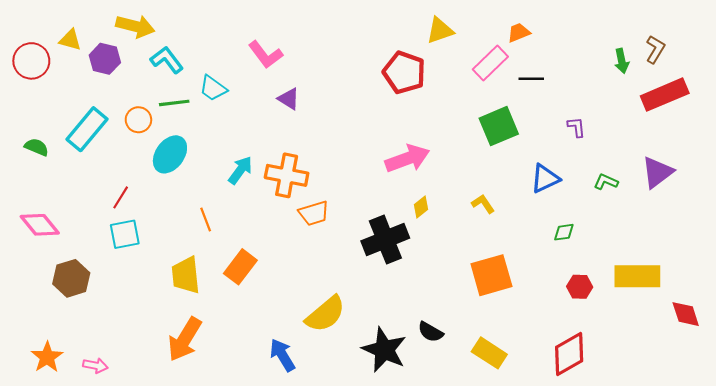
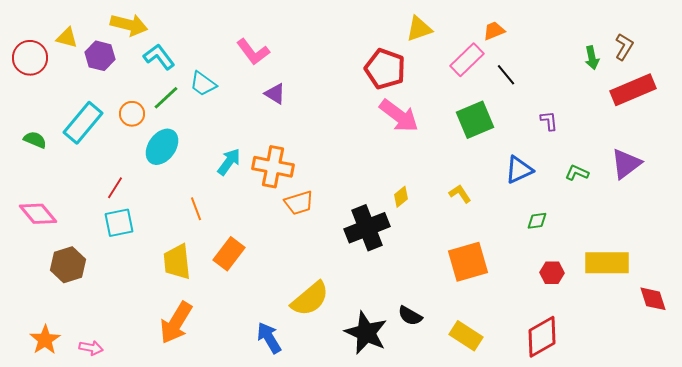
black line: (531, 79) -> (506, 75), turned 50
green line: (174, 103) -> (166, 98), turned -36
pink arrow: (407, 159) -> (399, 116), moved, turned 57

